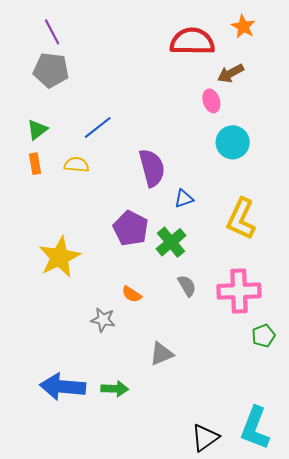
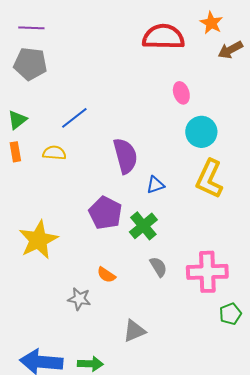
purple line: (52, 32) -> (31, 28), turned -60
brown arrow: (230, 73) -> (230, 50), moved
yellow L-shape: (241, 219) -> (209, 179), moved

